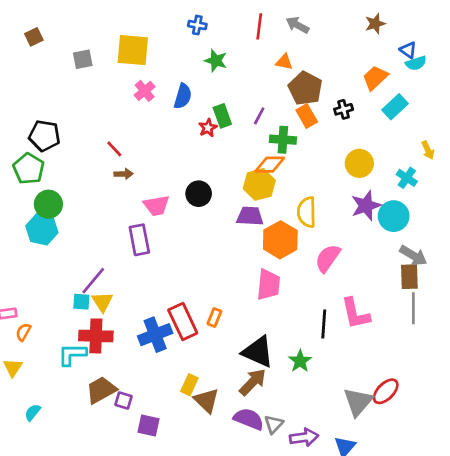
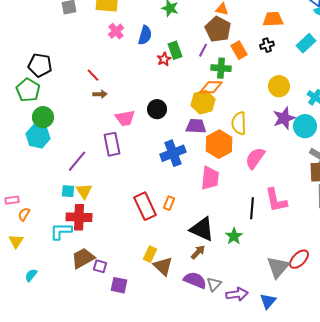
orange trapezoid: (375, 78) -> (273, 19), moved, turned 40
brown pentagon: (305, 88) -> (218, 29), moved
purple line: (93, 281) -> (77, 161), moved
blue cross: (155, 335) -> (173, 153), moved
brown arrow: (253, 382) -> (198, 252), size x0.7

